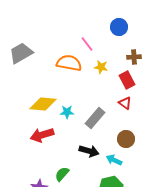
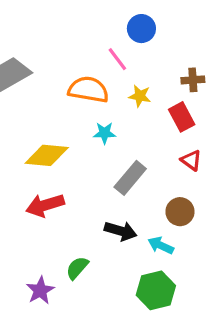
blue circle: (119, 27) -> (141, 29), moved
red triangle: (125, 103) -> (191, 160), moved
cyan star: (67, 112) -> (104, 133), moved

